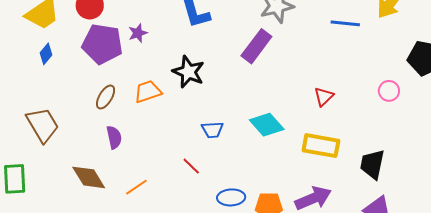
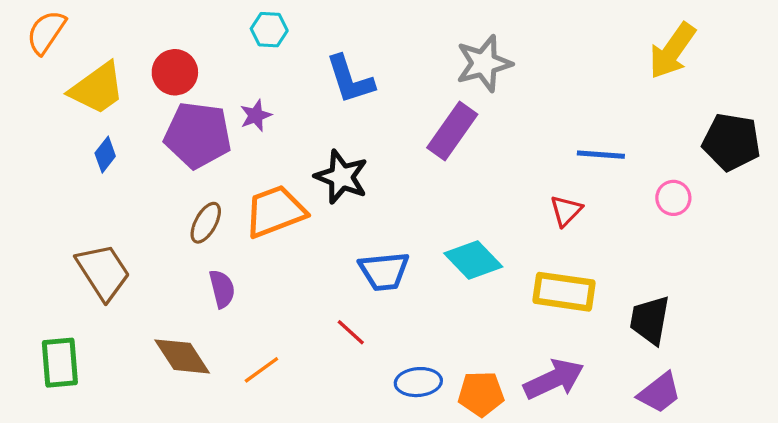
blue line: (345, 23) -> (601, 155), moved
orange trapezoid: (148, 91) -> (275, 211), size x1.4
blue trapezoid: (212, 130) -> (384, 271), size x1.4

